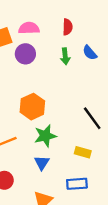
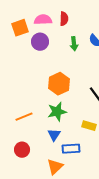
red semicircle: (68, 27) -> (64, 19), moved
orange hexagon: (32, 107) -> (59, 84), moved
blue rectangle: (77, 184) -> (71, 149), moved

